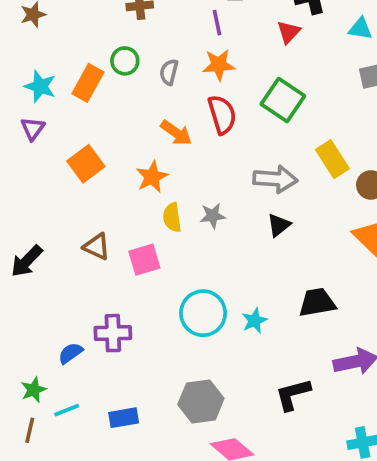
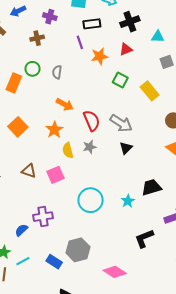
red triangle: (289, 32) -> (126, 49), moved, turned 32
orange star: (219, 65) -> (100, 56), moved
green square: (283, 100) -> (120, 80), size x0.7
red semicircle: (222, 115) -> (92, 121), moved
yellow rectangle: (332, 159) -> (150, 91), moved
gray arrow: (275, 179) -> (121, 123), turned 35
cyan star: (255, 321) -> (128, 201), moved
gray hexagon: (201, 401) -> (78, 250), moved
blue rectangle: (124, 418) -> (54, 262), turned 49

